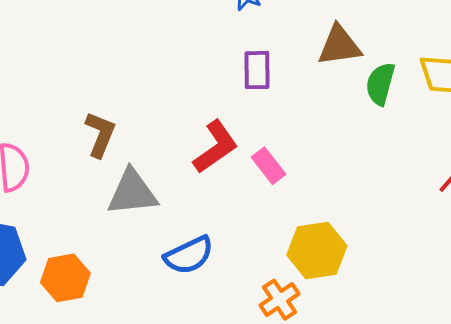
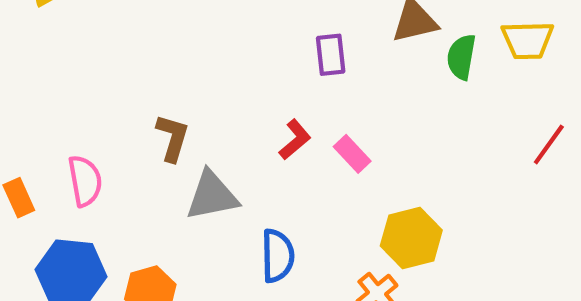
red L-shape: (216, 147) -> (295, 139), size x0.7
blue semicircle: (189, 255) -> (278, 256), turned -60

